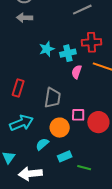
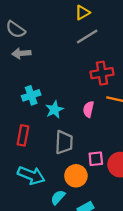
cyan star: (47, 49) -> (54, 110), moved
cyan cross: (68, 53) -> (31, 95), moved
cyan arrow: (21, 123) -> (31, 175), turned 50

